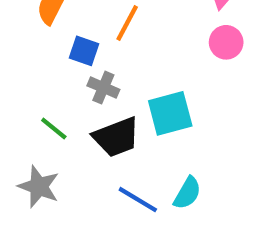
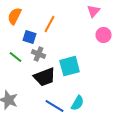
pink circle: (226, 42) -> (104, 35), moved
green line: (54, 128) -> (16, 57), moved

